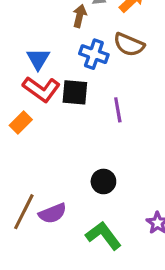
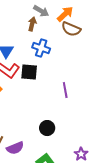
brown semicircle: (129, 45) -> (71, 29), moved
purple line: (118, 110) -> (65, 90), moved

